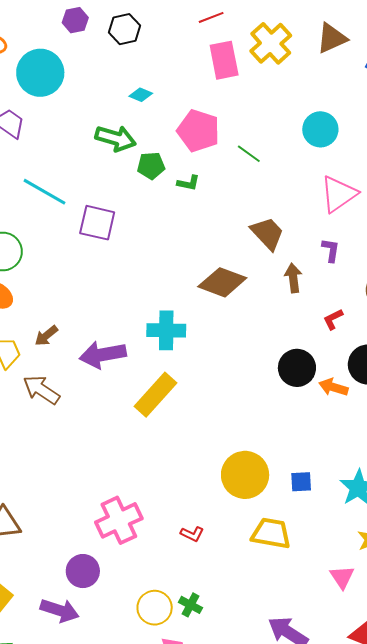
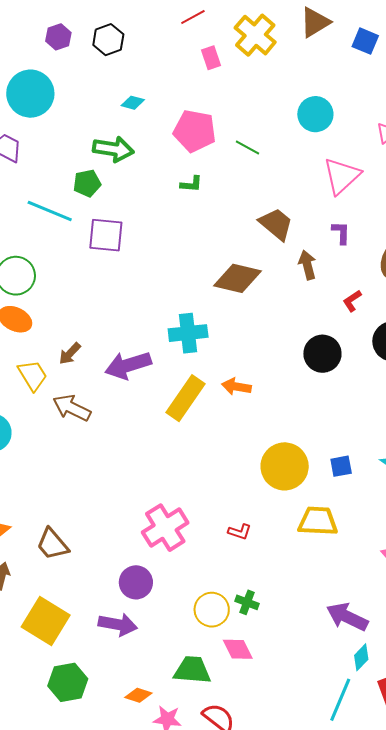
pink rectangle: (224, 60) -> (211, 58), size x0.6
green pentagon: (151, 166) -> (87, 183), moved
orange arrow: (333, 387) -> (236, 387), moved

